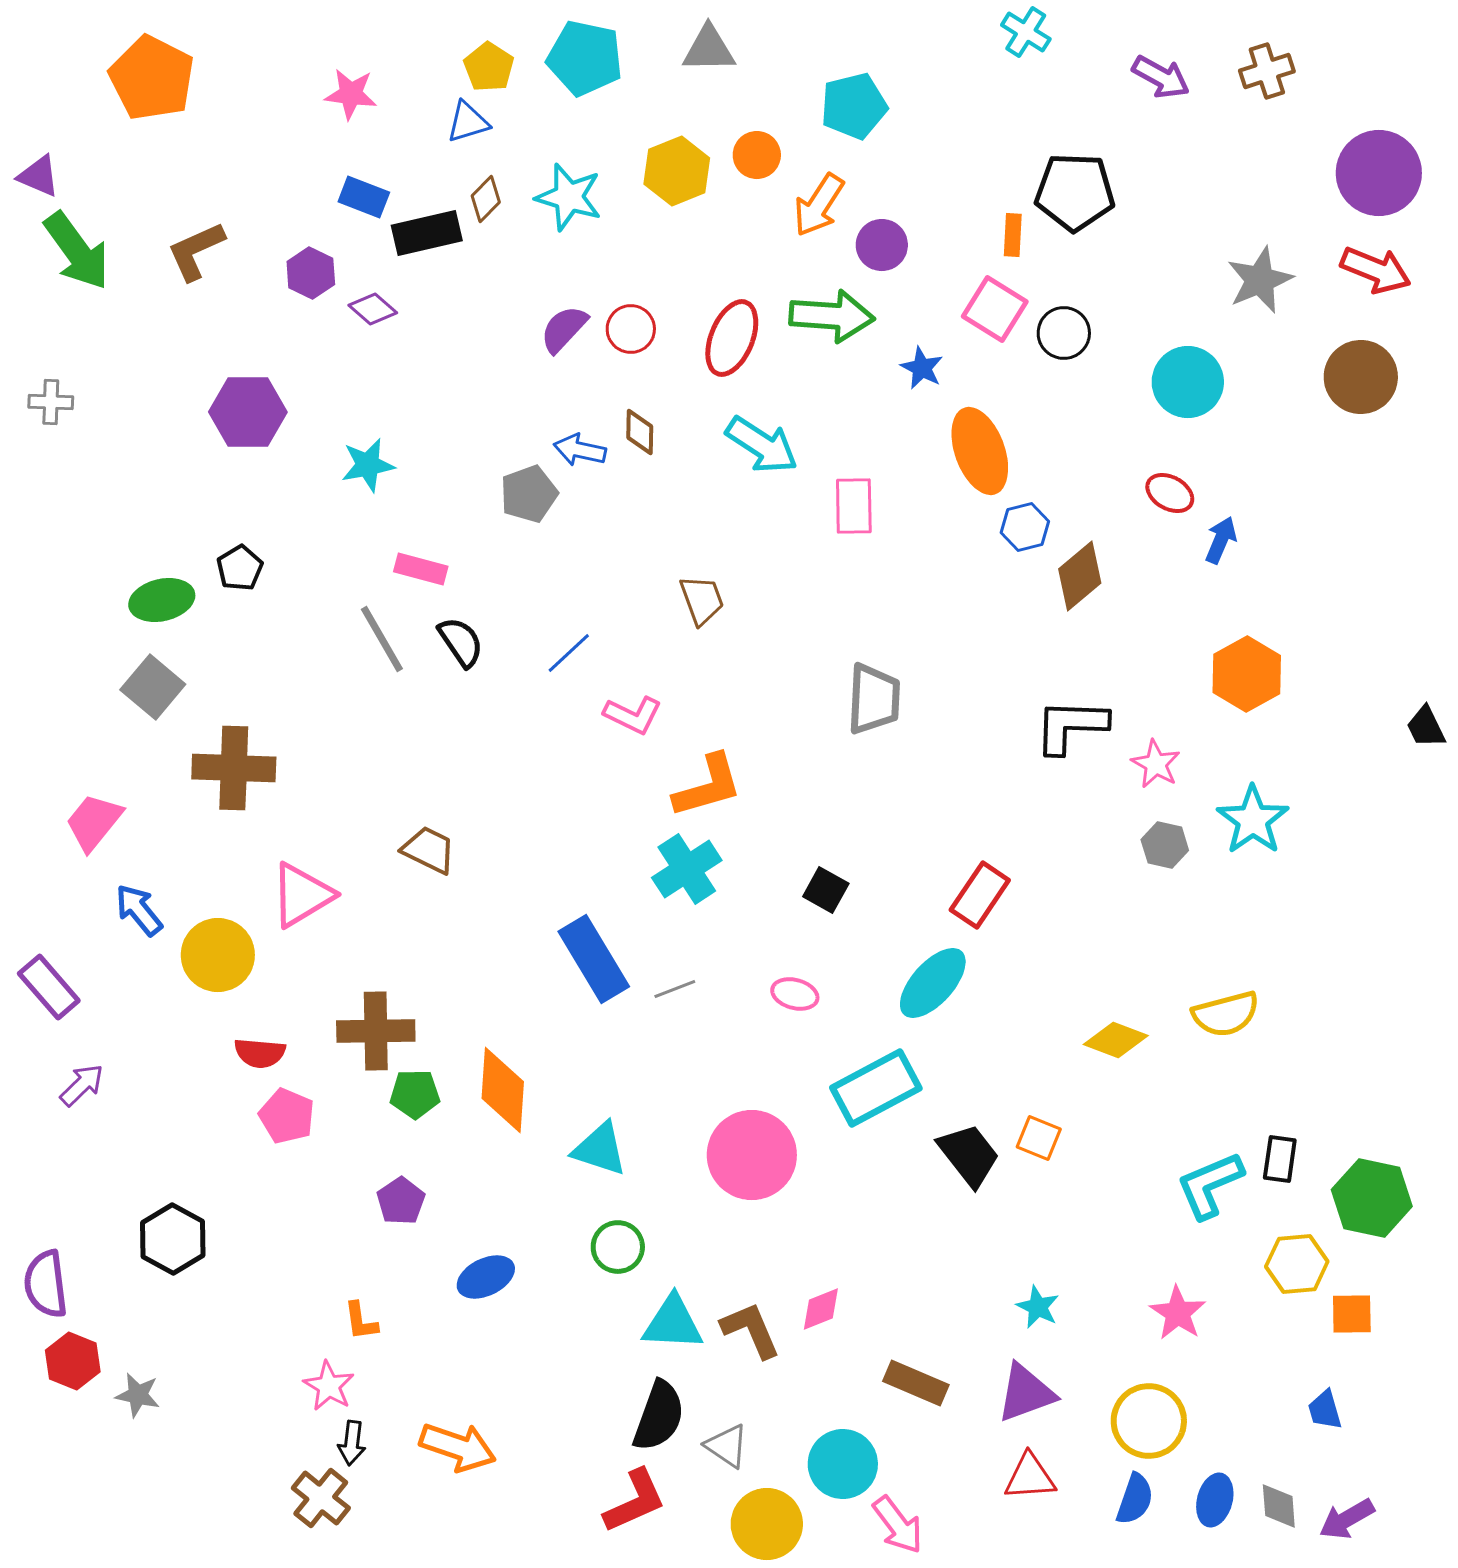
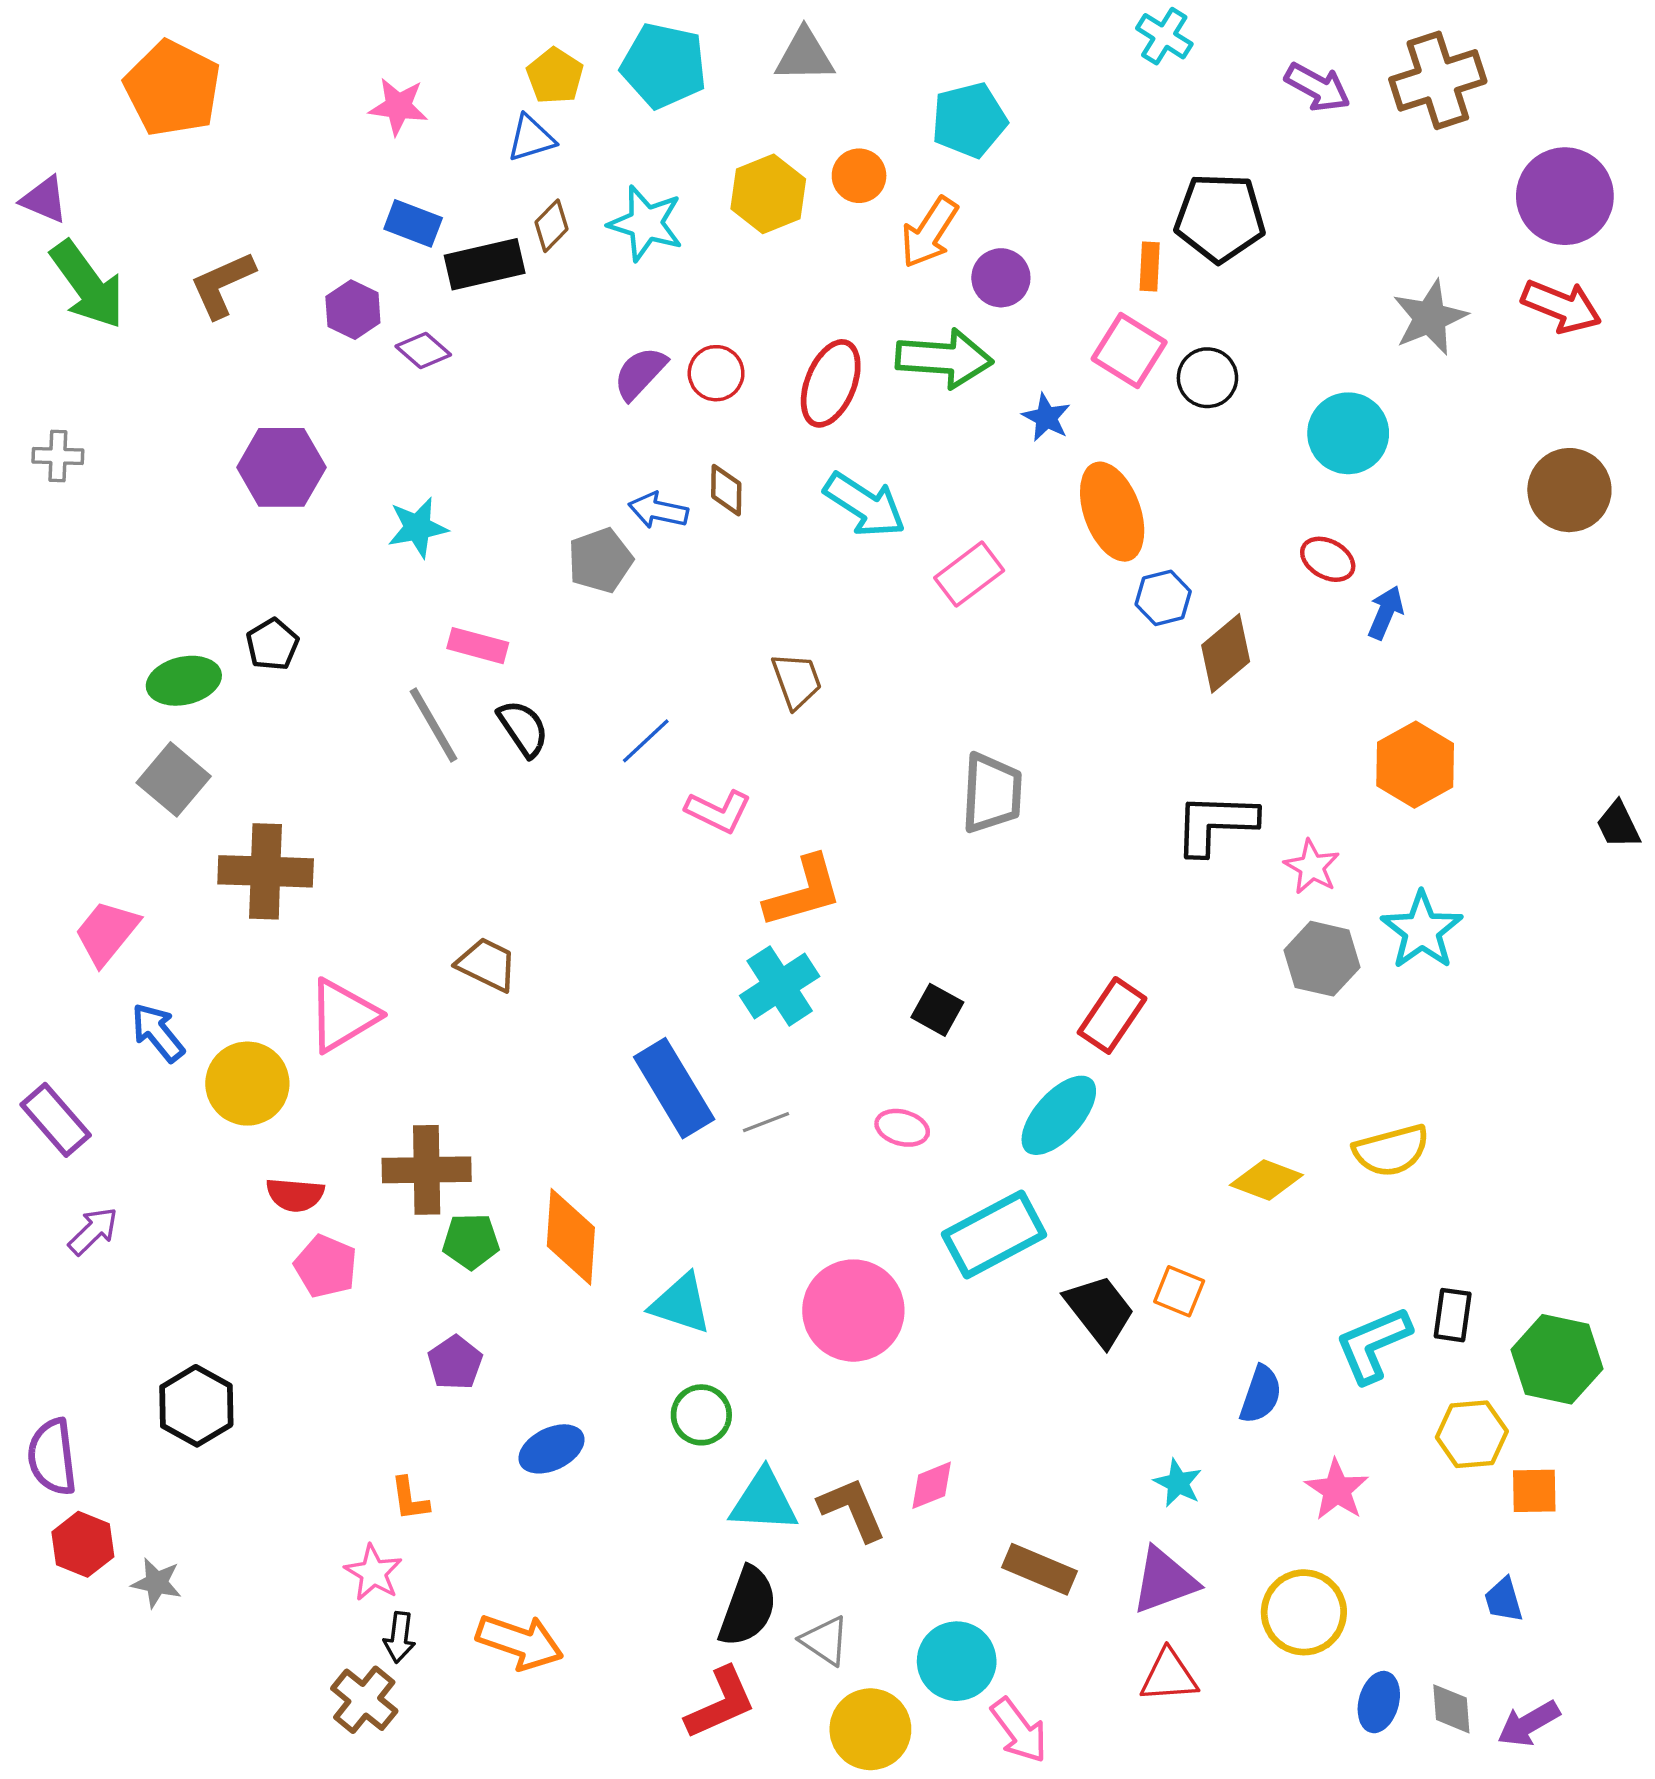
brown cross: (1267, 71) -> (1438, 80), size x1.5
brown circle: (1361, 377) -> (1569, 490), moved
pink rectangle: (854, 506) -> (969, 574), turned 54
gray hexagon: (1165, 845) -> (1322, 959), size x1.4
blue semicircle: (1135, 1499) -> (1261, 1394), moved

